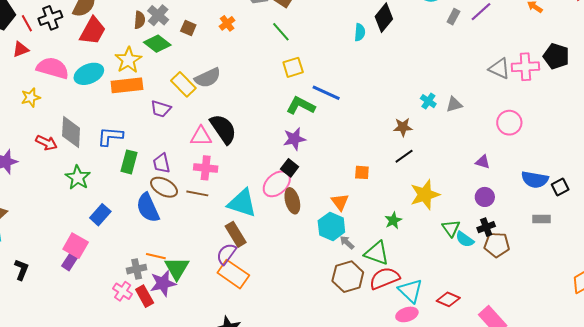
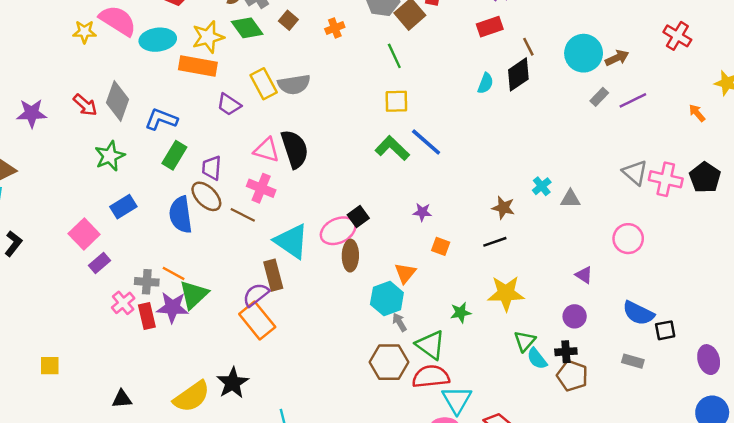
yellow star: (31, 97) -> (84, 32), moved
purple star: (294, 139) -> (422, 212), moved, size x0.7
purple rectangle: (70, 262) -> (100, 263), moved

